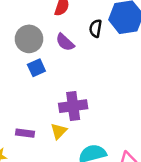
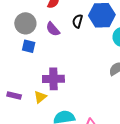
blue square: (36, 68) -> (29, 46), turned 32

